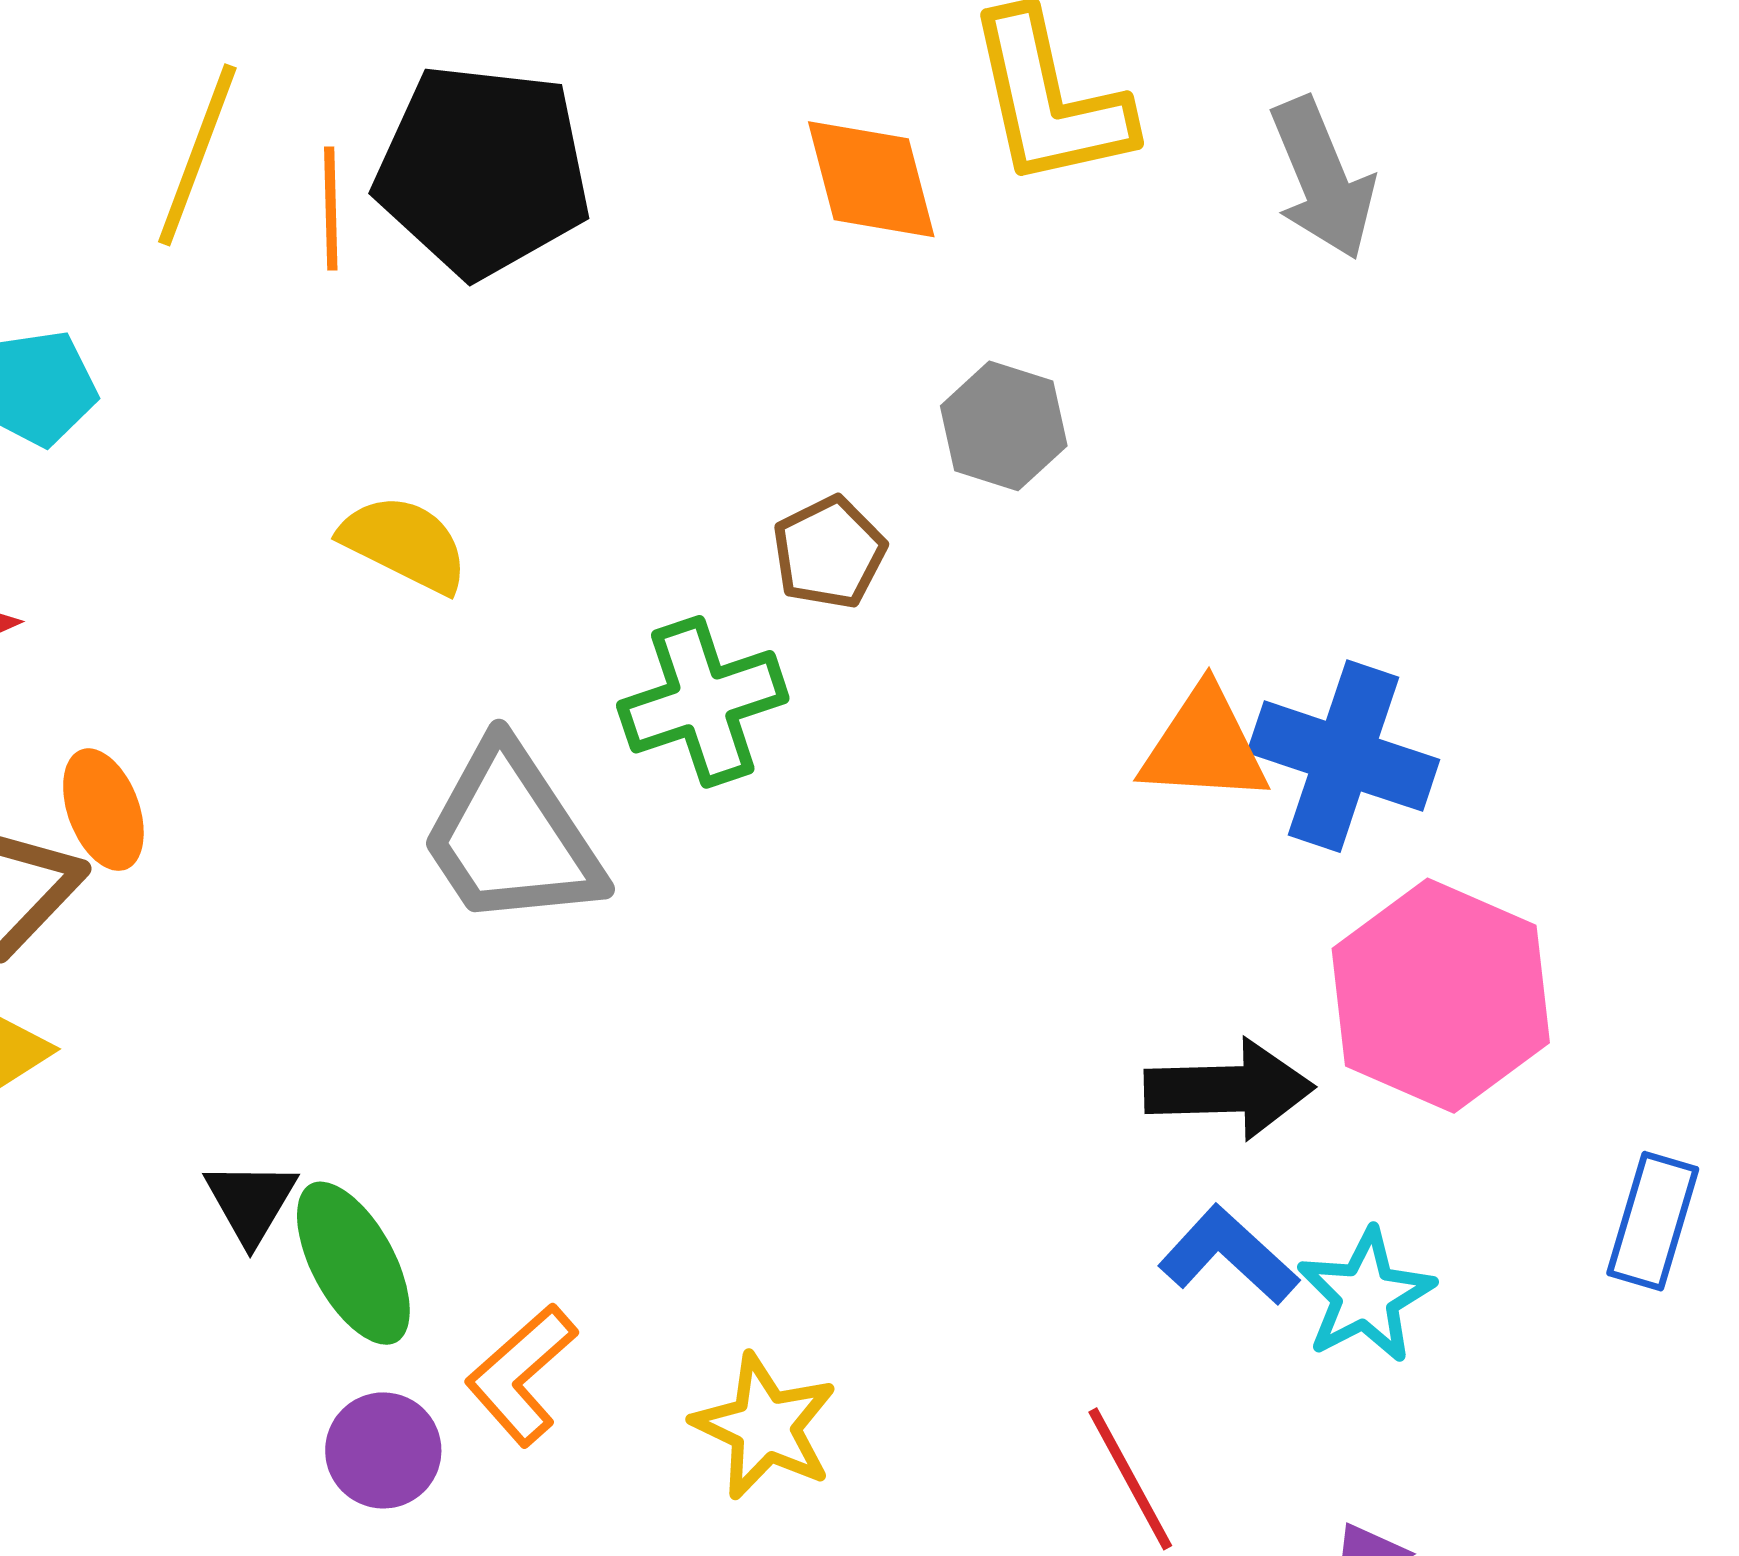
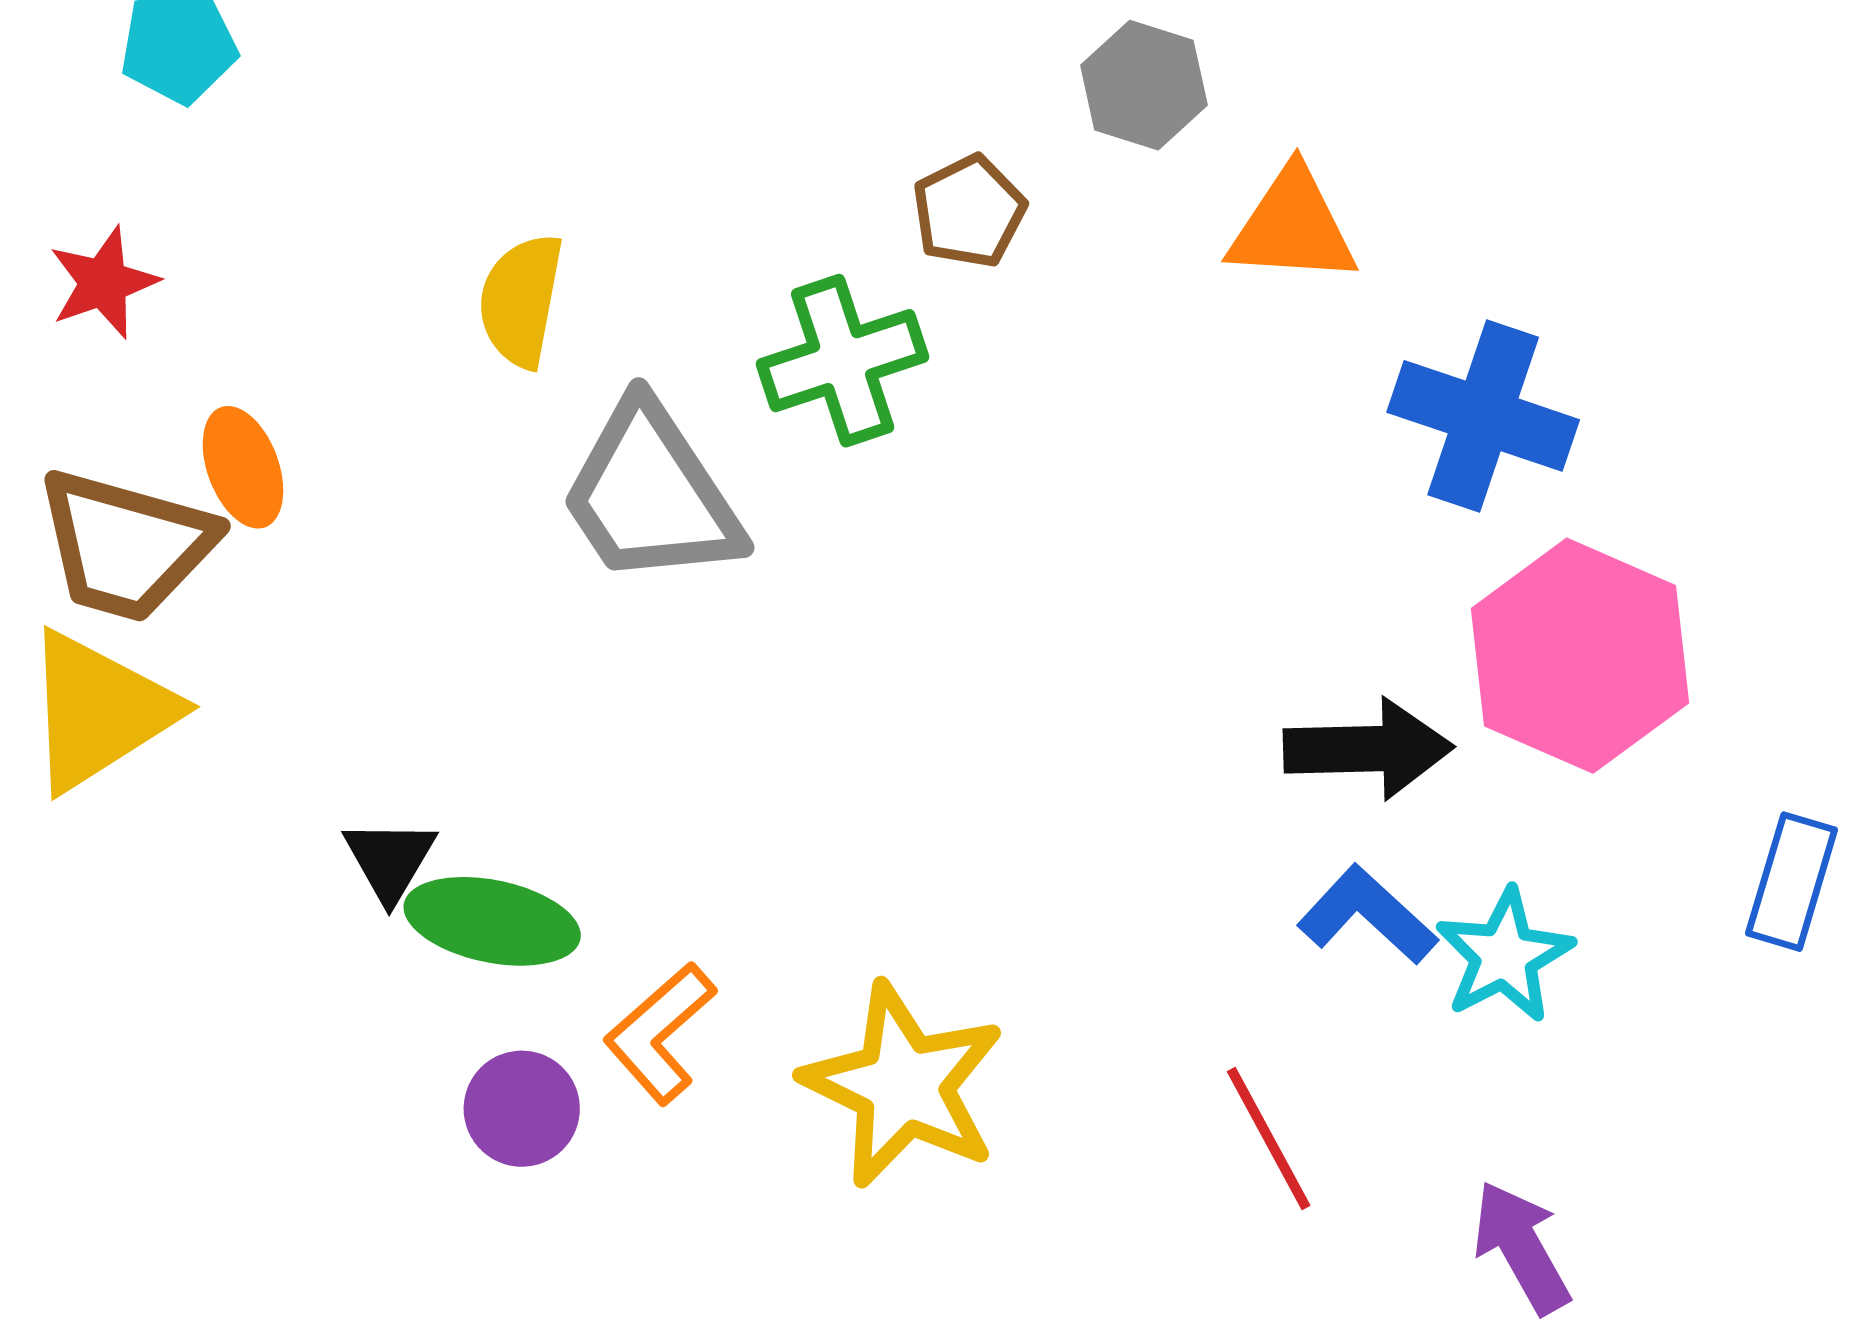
yellow semicircle: (405, 544) -> (521, 300), moved, turned -106
orange triangle: (1204, 746) -> (1292, 227), moved
green ellipse: (353, 1263) -> (492, 921), turned -50
yellow star: (765, 1426) -> (903, 1085), size x1.4

